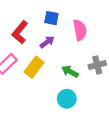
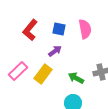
pink semicircle: (80, 30) -> (85, 29), moved
red L-shape: (20, 32) -> (30, 30), moved

